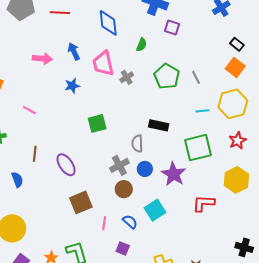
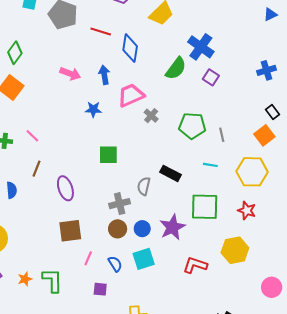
blue diamond: (108, 23) -> (130, 48), moved
green semicircle: (141, 45) -> (176, 68), moved, size x1.6
pink trapezoid: (103, 64) -> (131, 95), turned 64
green pentagon: (167, 76) -> (192, 126), turned 30
gray cross: (127, 77) -> (151, 116), turned -32
pink line: (29, 110) -> (32, 136), moved
cyan line: (202, 111) -> (210, 165), moved
red star: (237, 141) -> (247, 210), turned 30
blue circle: (145, 169) -> (142, 229), moved
purple square: (123, 249) -> (100, 289), turned -32

